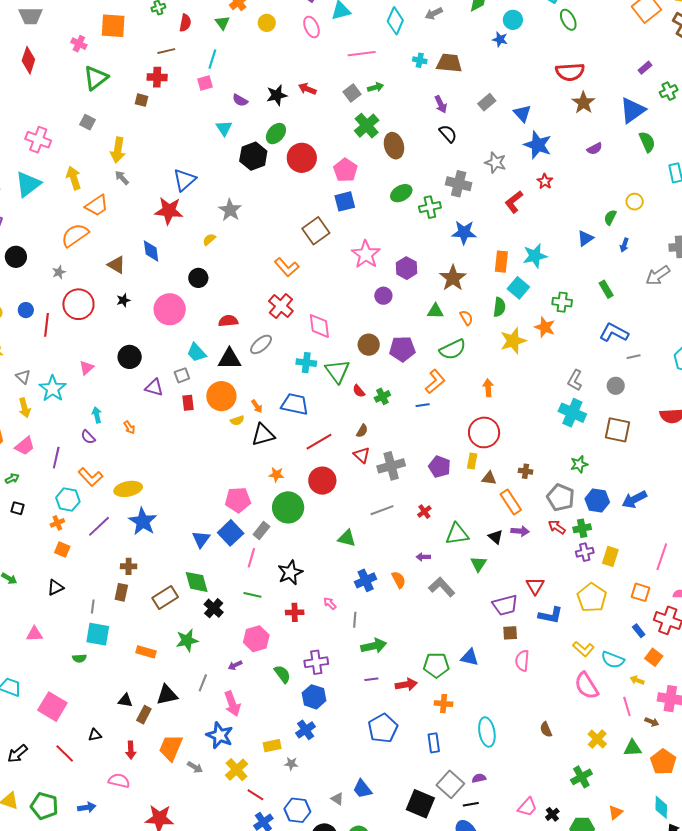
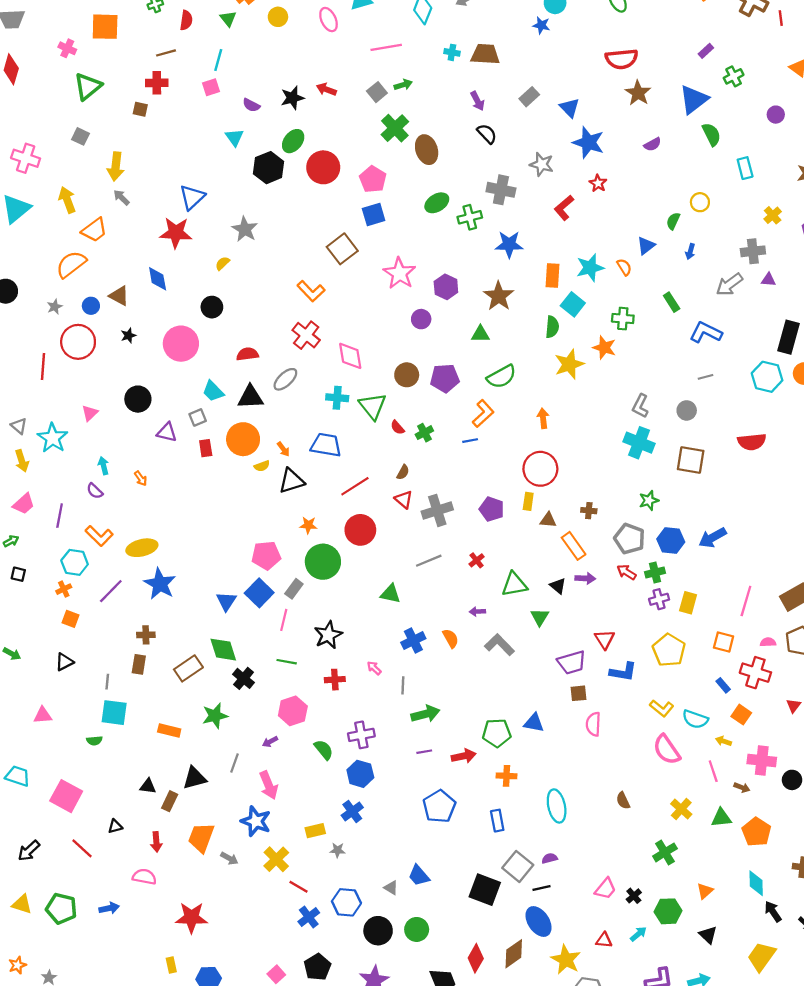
blue circle: (26, 310) -> (91, 306), moved
orange semicircle: (466, 318) -> (624, 267), moved
blue L-shape: (614, 333) -> (706, 332), moved

